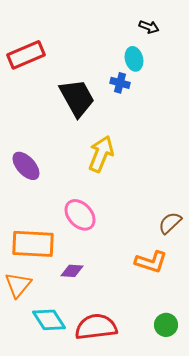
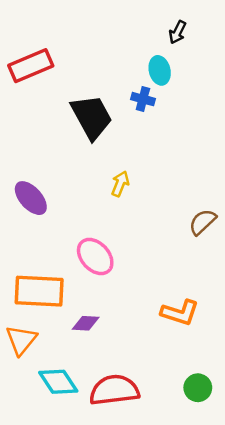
black arrow: (149, 27) -> (178, 32), turned 96
yellow arrow: (101, 154) -> (120, 184), size x0.6
brown semicircle: (170, 223) -> (203, 222), moved

